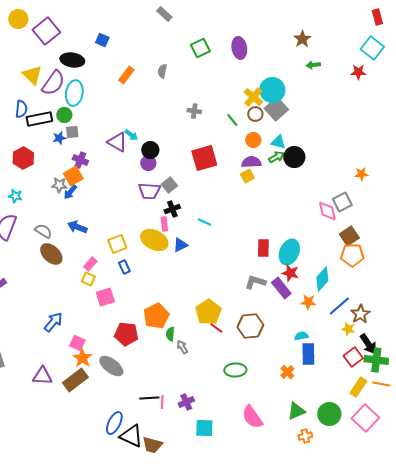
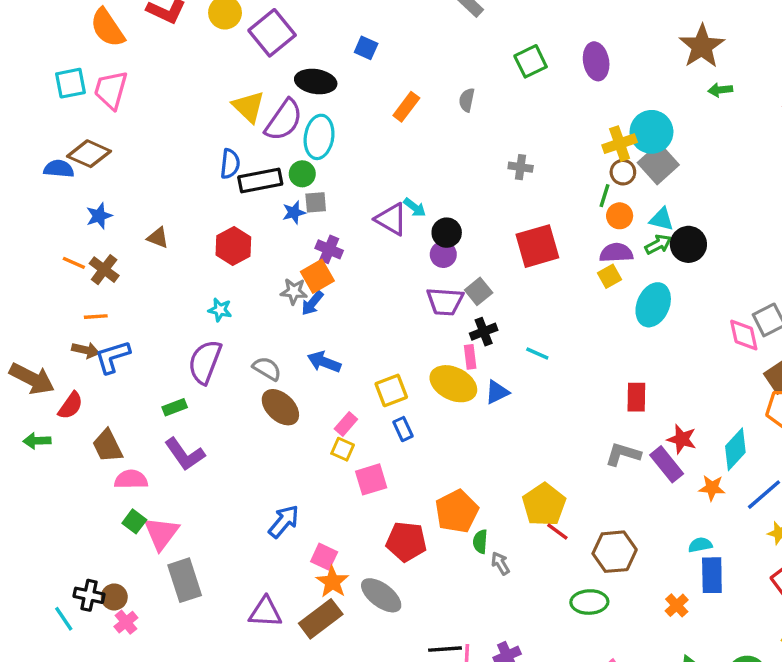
brown star: (302, 39) -> (702, 46), size x1.5
yellow cross: (253, 97) -> (620, 144), turned 30
green line: (232, 120) -> (604, 196), moved, turned 56
cyan ellipse: (289, 252) -> (653, 305), moved
brown hexagon: (250, 326) -> (615, 552), moved

